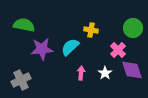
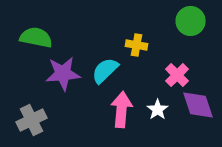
green circle: (133, 28) -> (191, 21), moved
pink arrow: (81, 73) -> (122, 110), size x1.6

